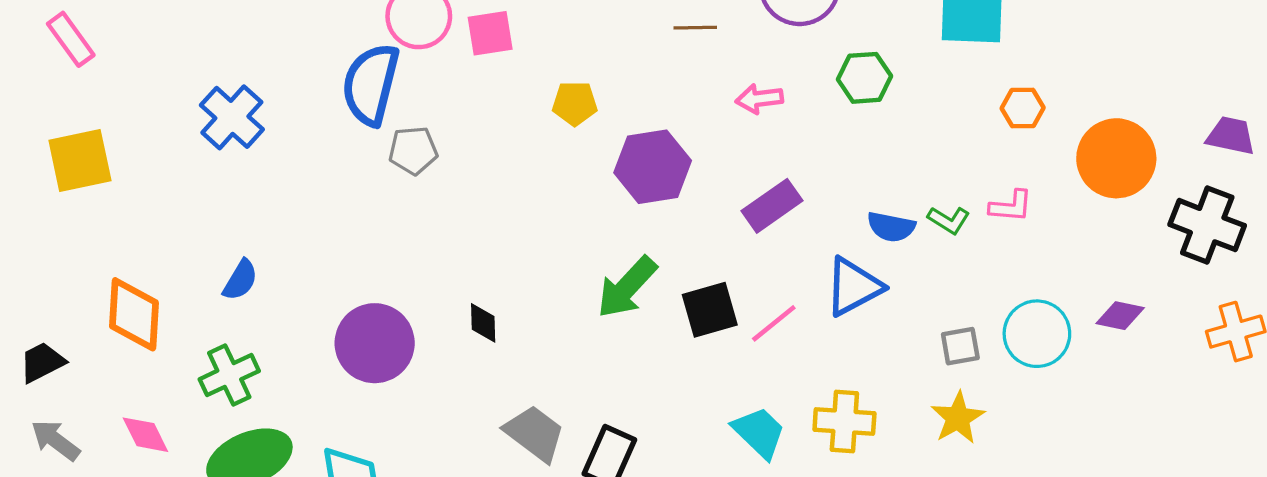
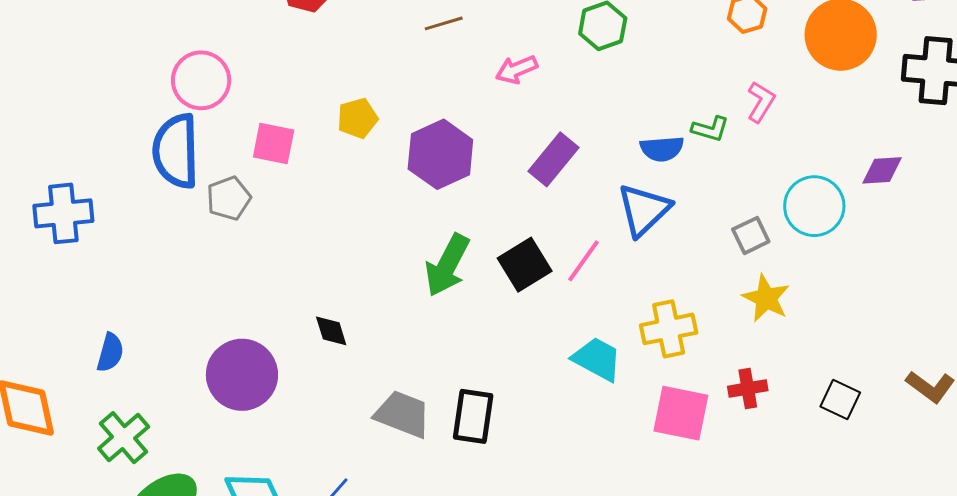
pink square: (490, 33) -> (274, 144), moved, turned 36
blue cross: (232, 117) -> (63, 213), turned -32
pink L-shape: (1011, 206) -> (761, 102), turned -48

